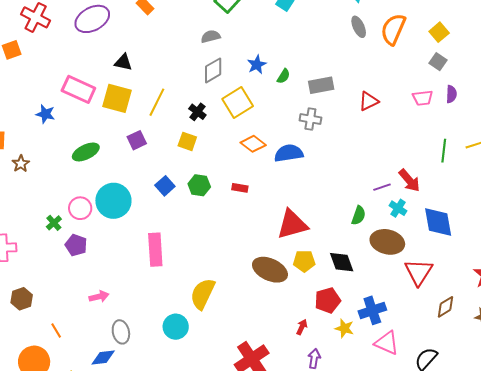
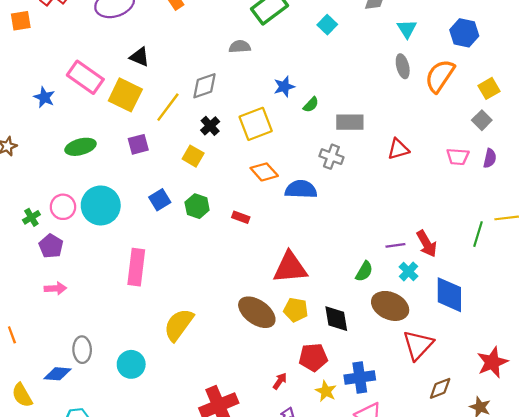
gray diamond: (213, 70) -> (204, 86), moved
green line: (444, 151) -> (478, 234), moved
pink arrow: (99, 297) -> (55, 288), moved
cyan circle: (176, 327) -> (131, 364), moved

